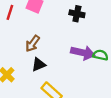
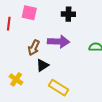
purple arrow: (83, 53) -> (59, 42), moved

